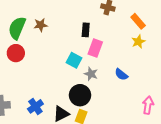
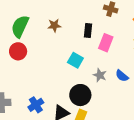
brown star: (41, 25) -> (54, 25), moved
pink rectangle: (95, 48) -> (106, 43), moved
gray star: (91, 74) -> (100, 75), moved

